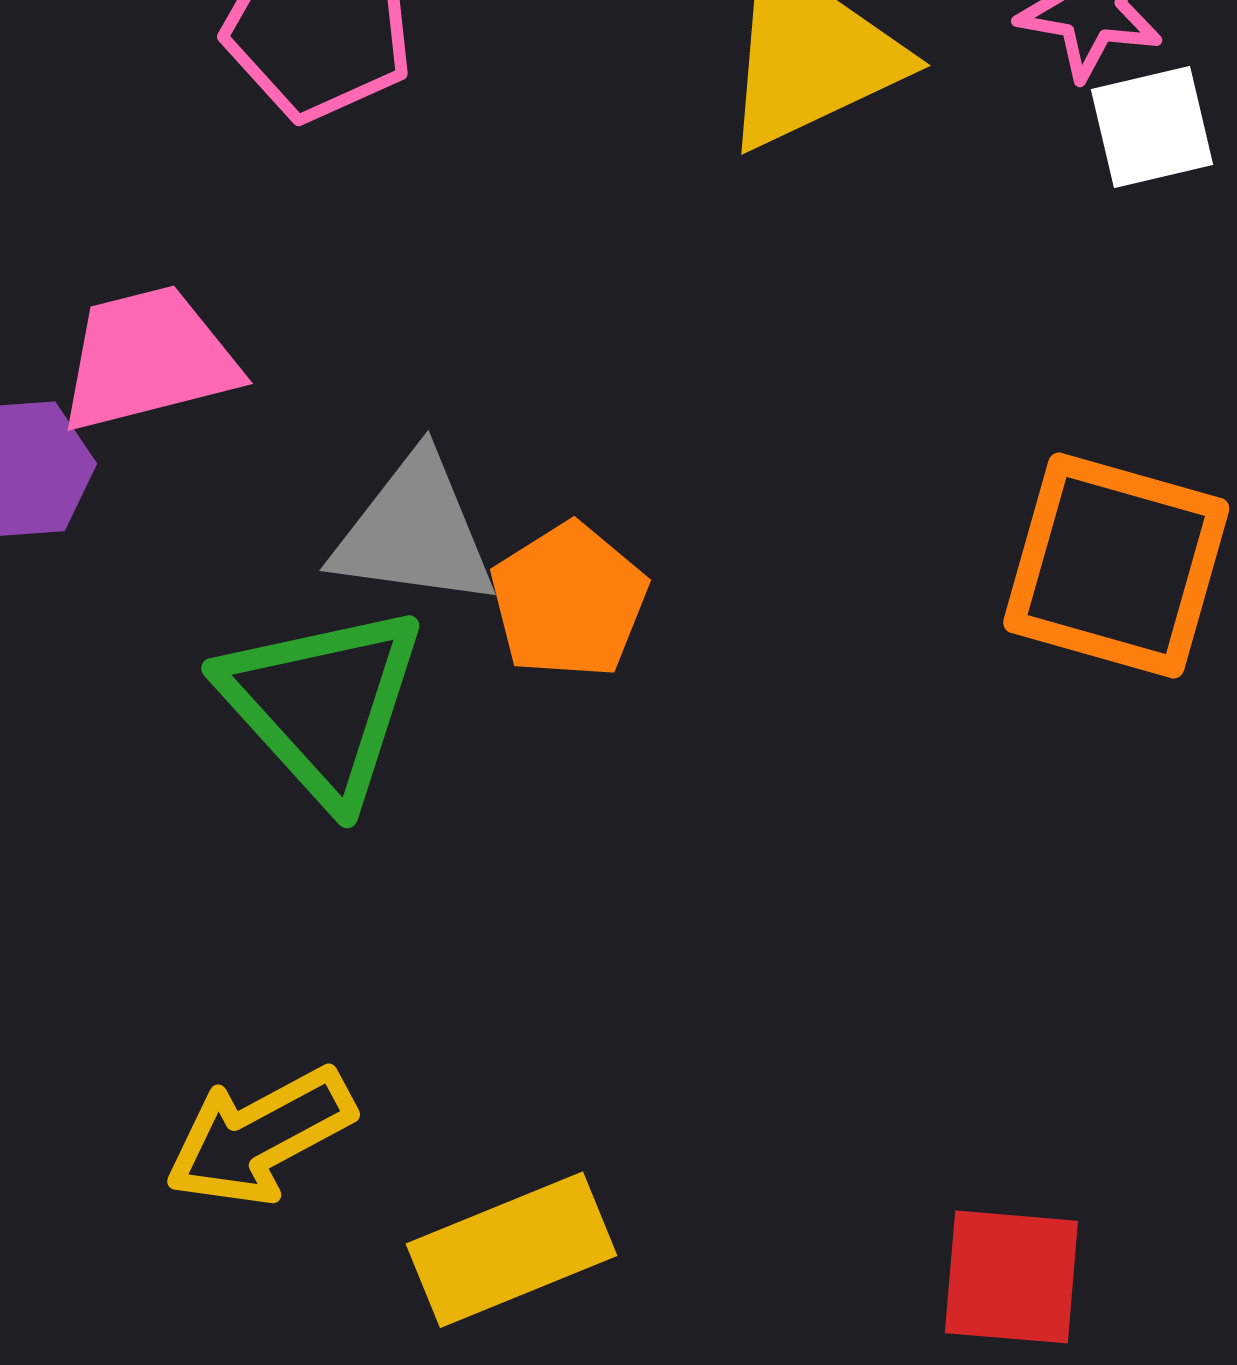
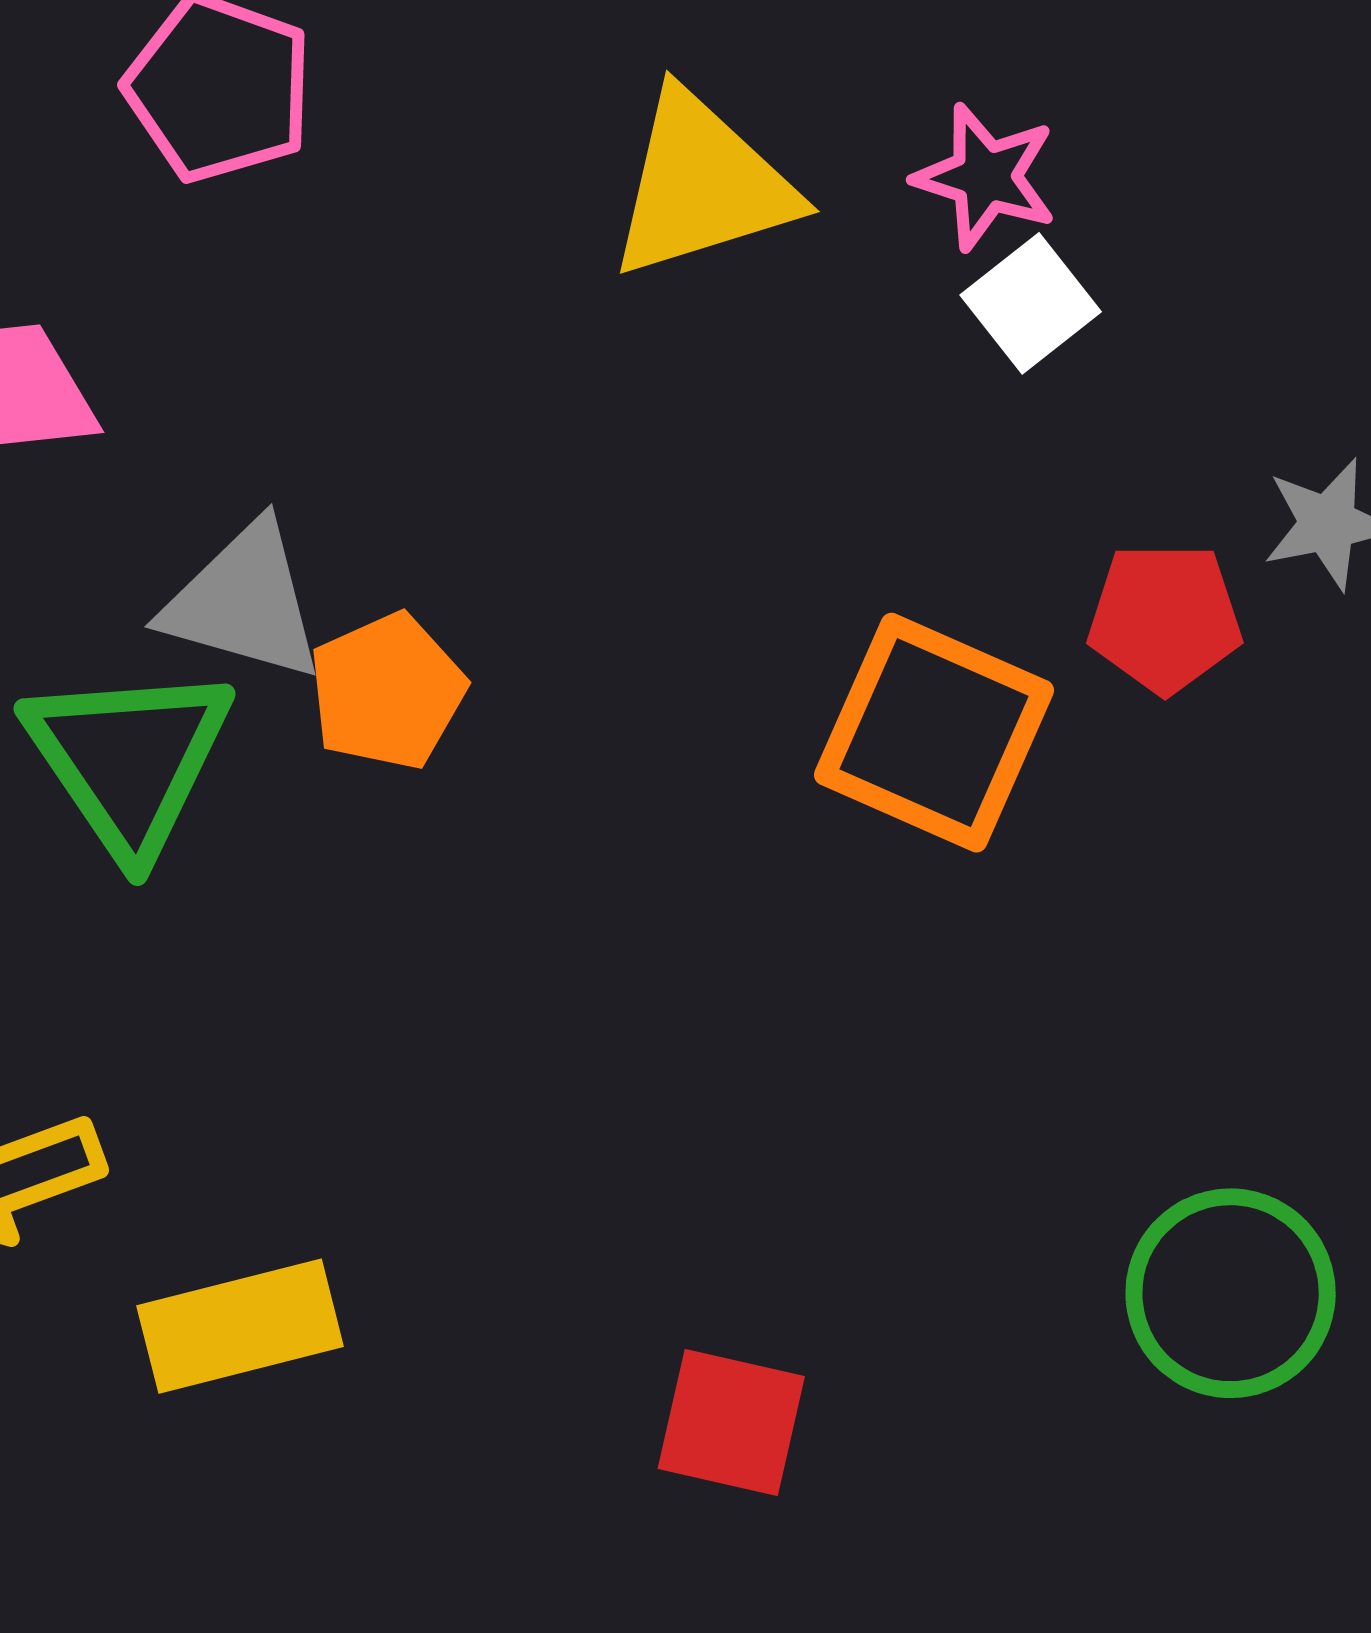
white square: (1152, 127) -> (1031, 303), turned -33

